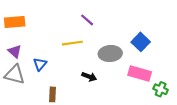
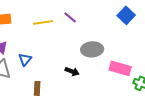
blue square: (141, 42) -> (126, 15), moved
yellow line: (72, 43) -> (43, 22), moved

